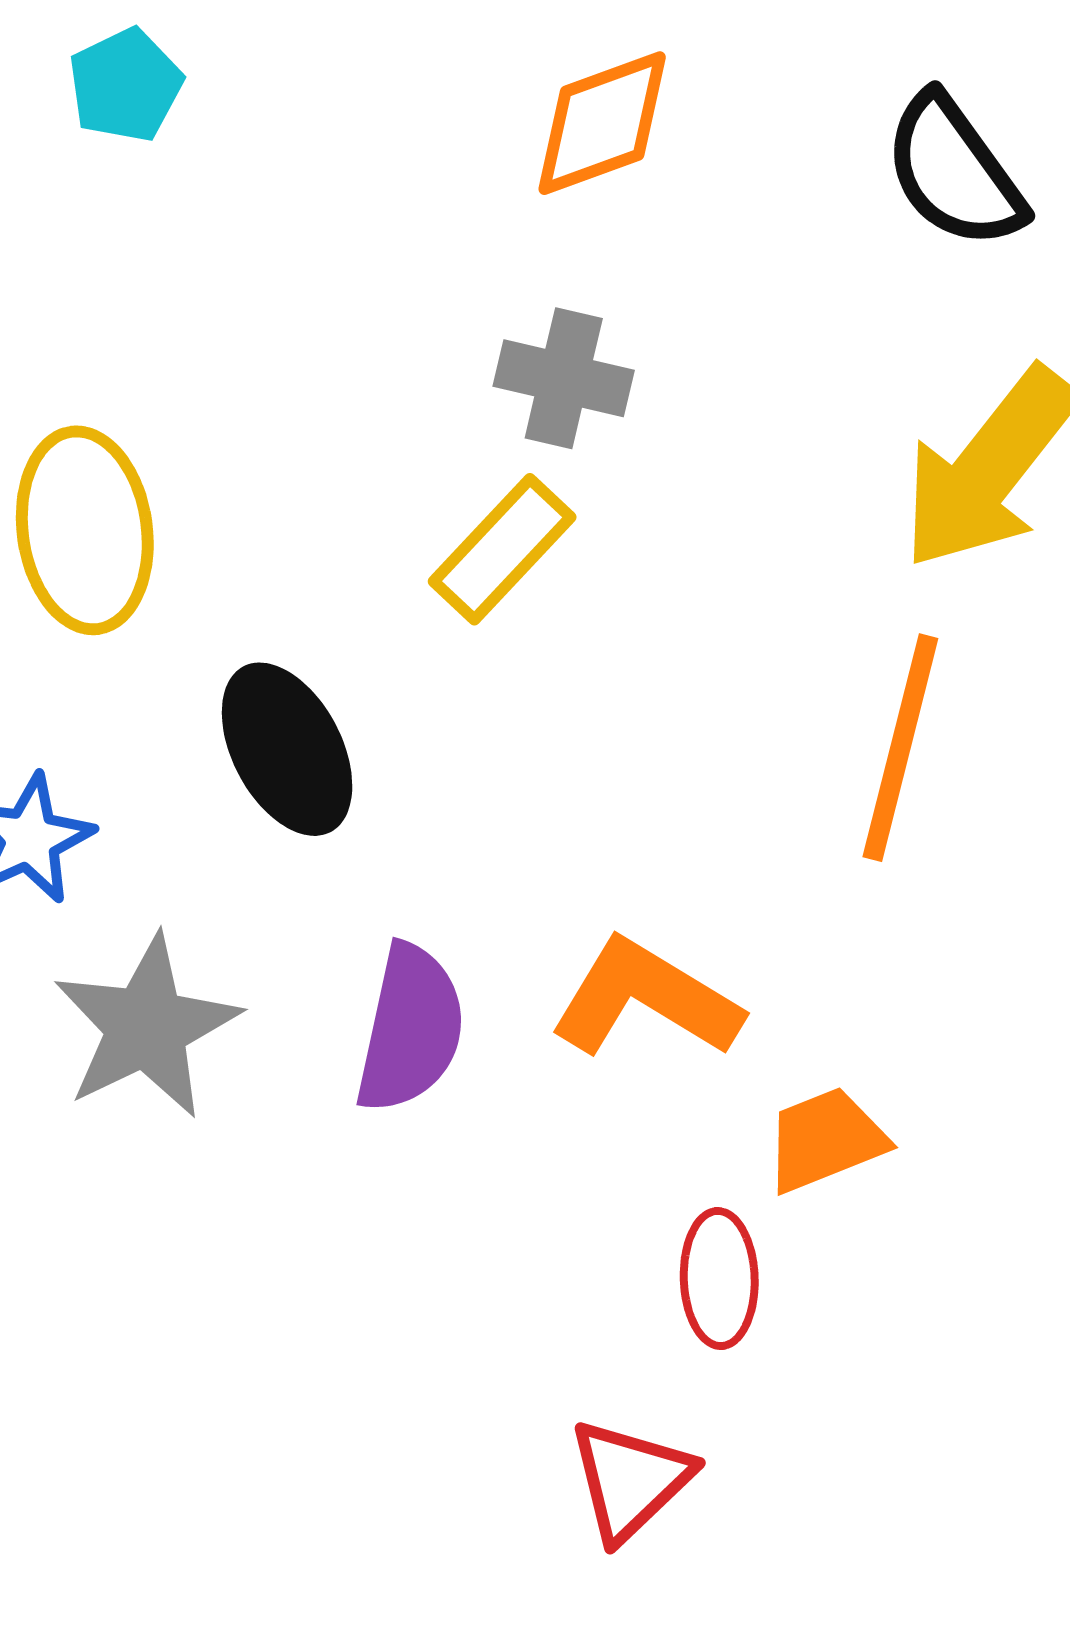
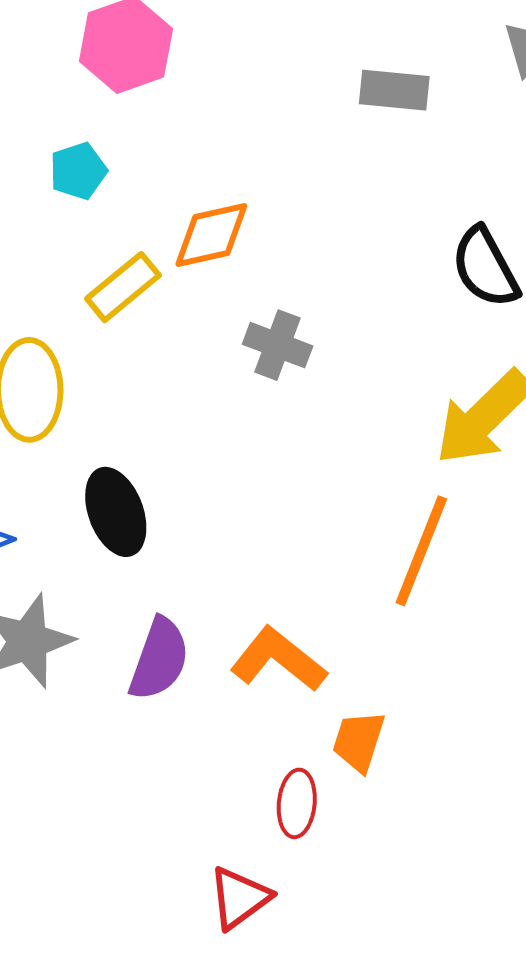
orange diamond: (602, 123) -> (211, 235), moved
yellow rectangle: (502, 549) -> (123, 287), moved
orange trapezoid: (825, 1140) -> (359, 741), turned -58

